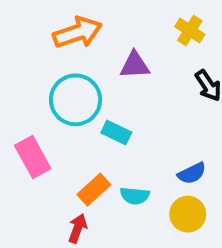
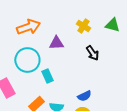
cyan rectangle: (116, 132) -> (47, 76), turned 40

